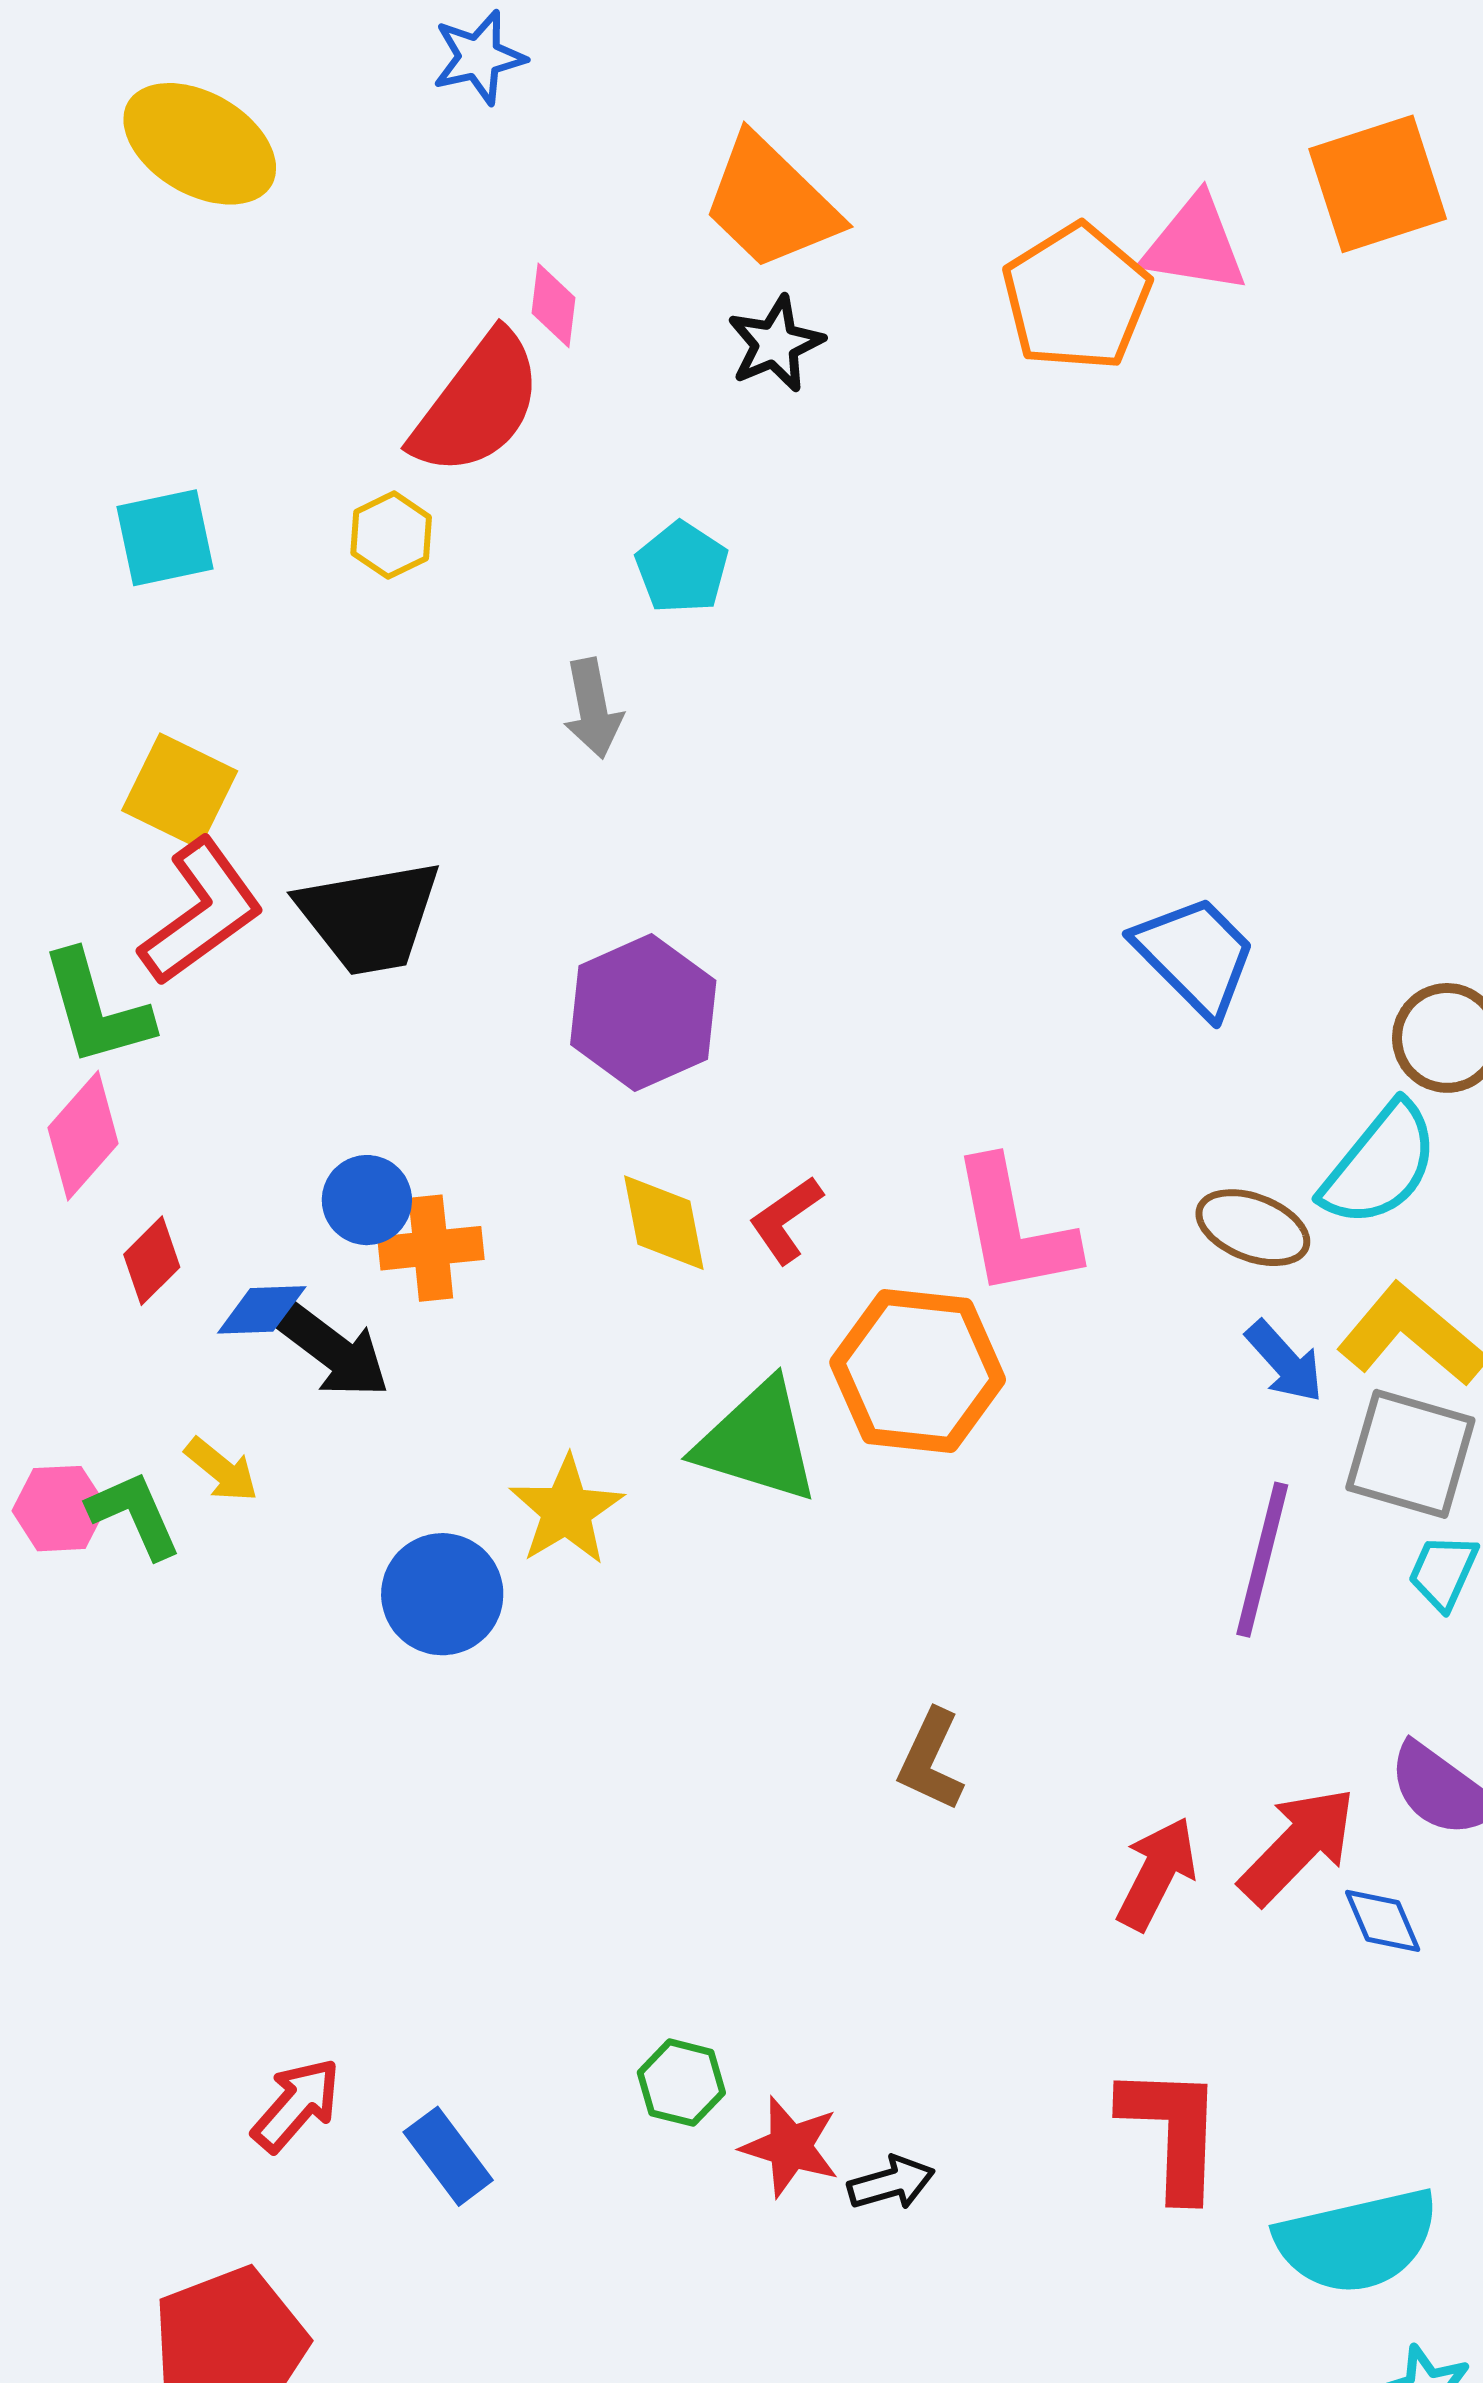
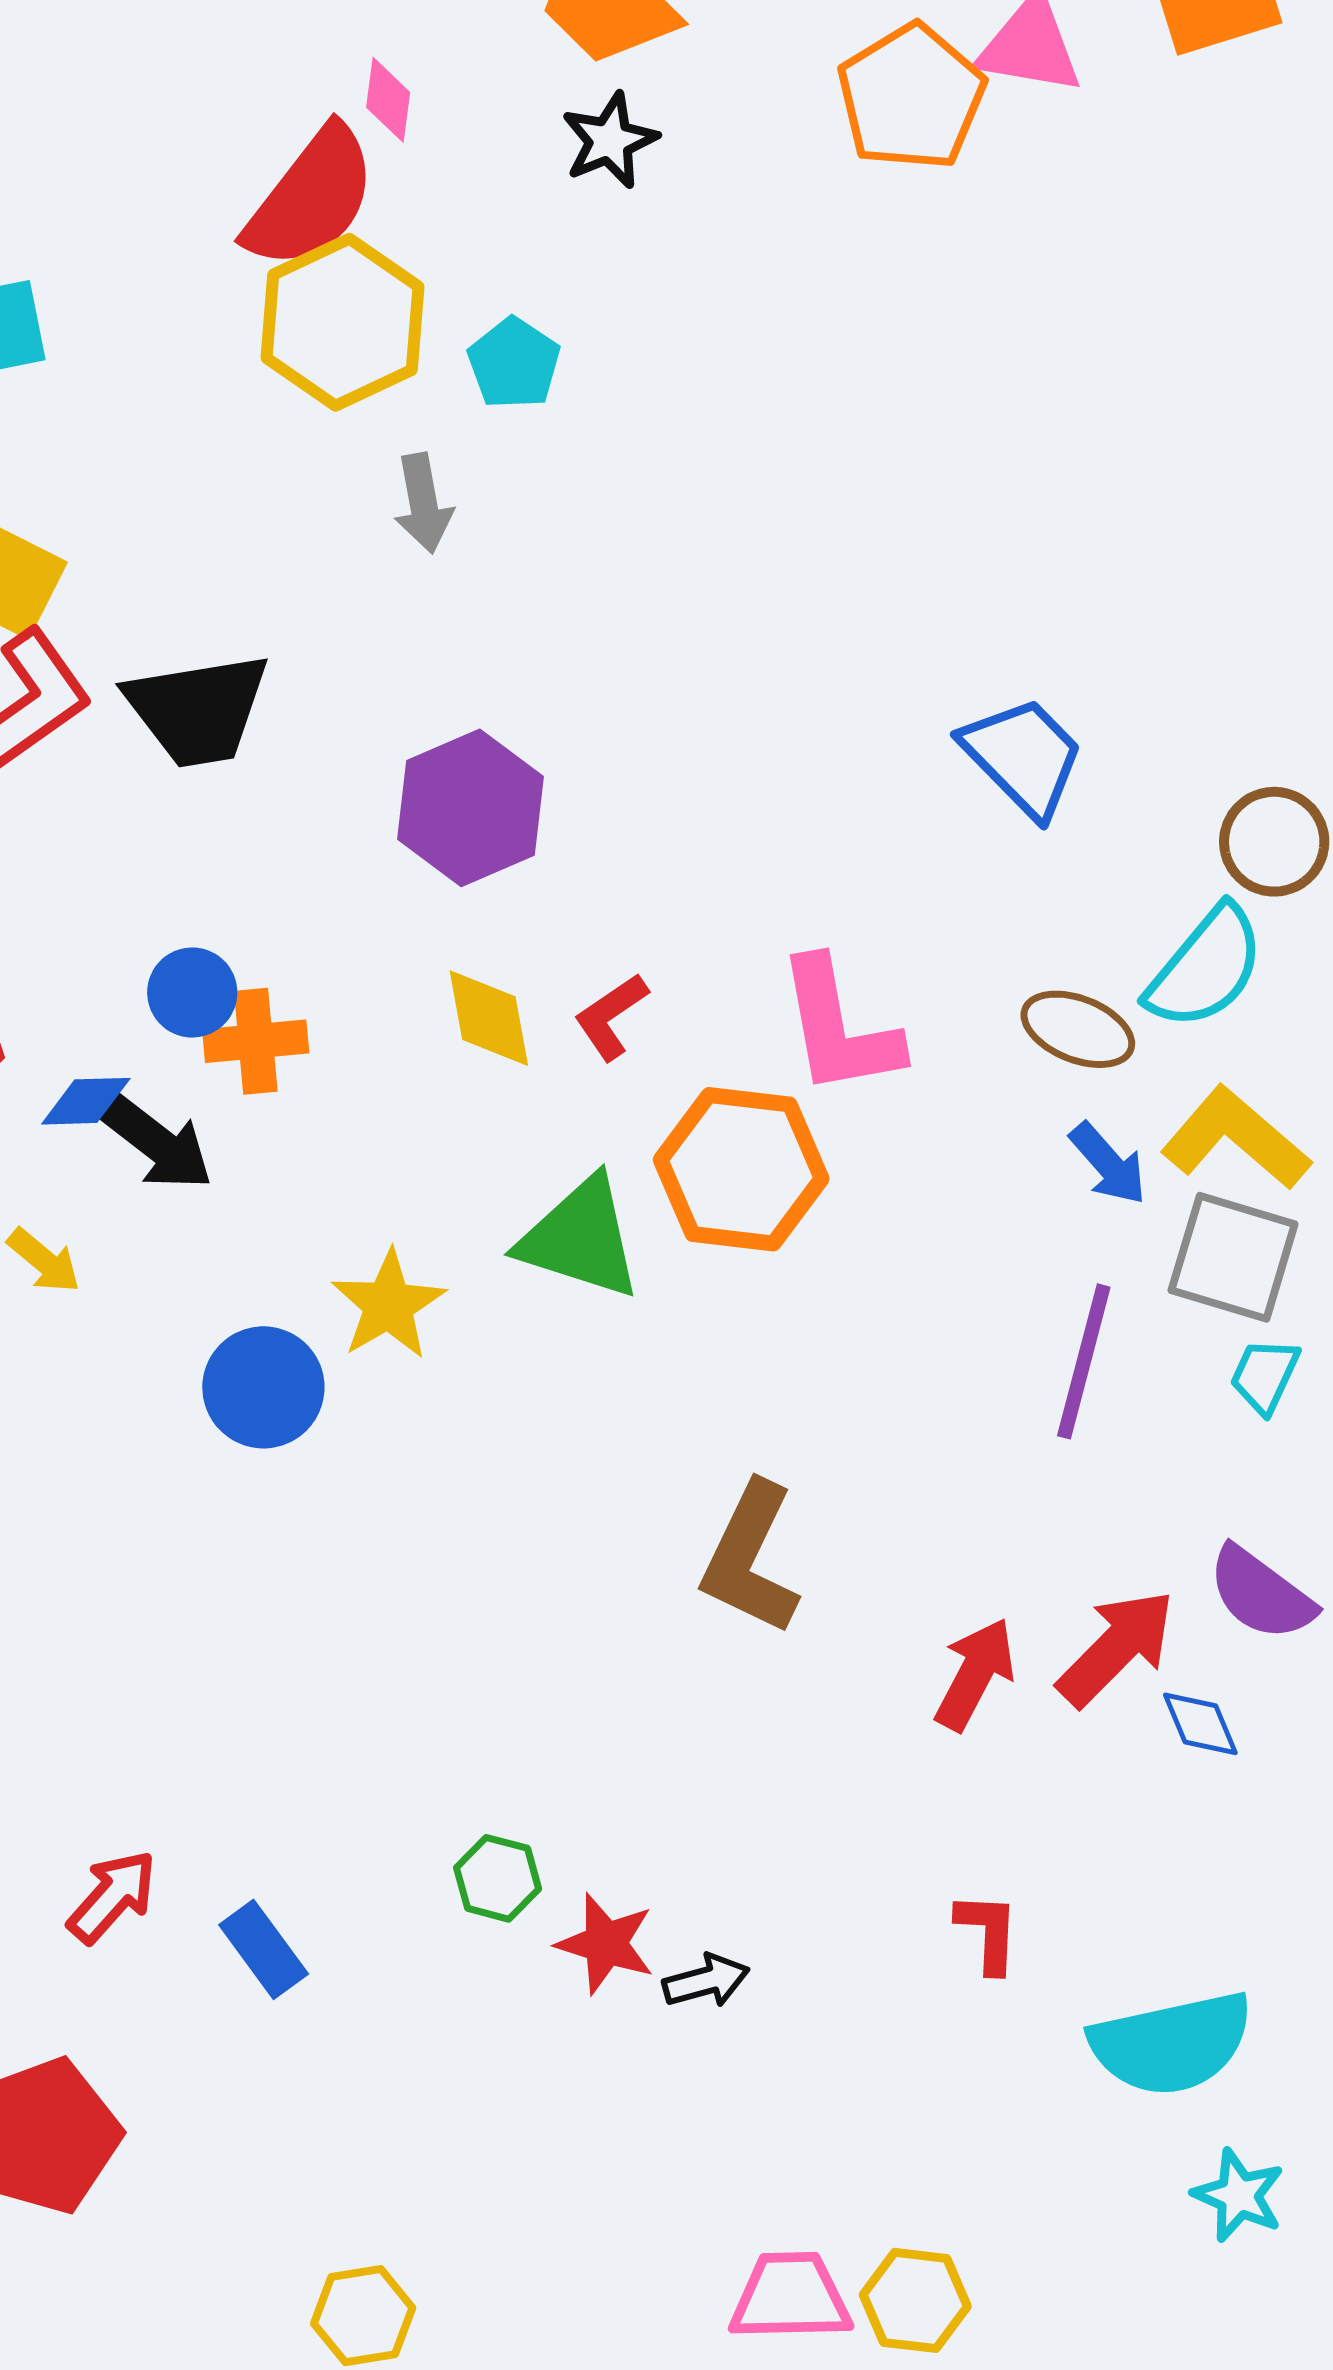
yellow hexagon: (391, 535) -> (342, 322), moved, size x2.0
brown L-shape: (931, 1760) -> (750, 1558), size x1.5
red L-shape: (1172, 2131) -> (988, 1932), size x0.6

